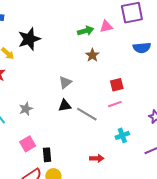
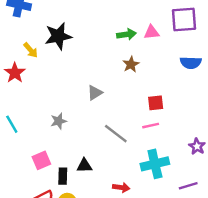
black triangle: (65, 106) -> (84, 166), moved
gray star: (26, 109) -> (59, 121), moved
cyan cross: (122, 135) -> (155, 164), size x1.6

